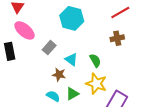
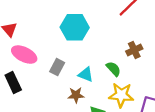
brown cross: (117, 38) -> (134, 50), moved

